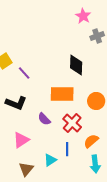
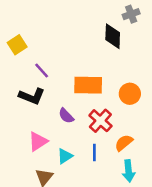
black diamond: (76, 65) -> (113, 36), moved
purple line: (24, 73) -> (42, 70), moved
cyan triangle: (50, 160) -> (65, 156), moved

